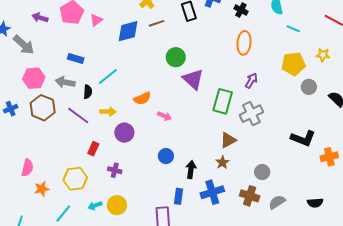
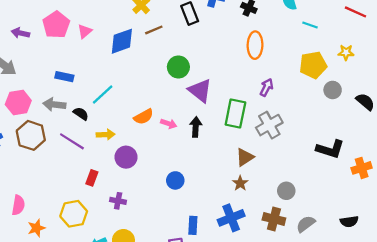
black semicircle: (88, 92) -> (81, 114), turned -56
pink arrow: (164, 116) -> (169, 124), moved
black arrow: (191, 169) -> (196, 127), moved

